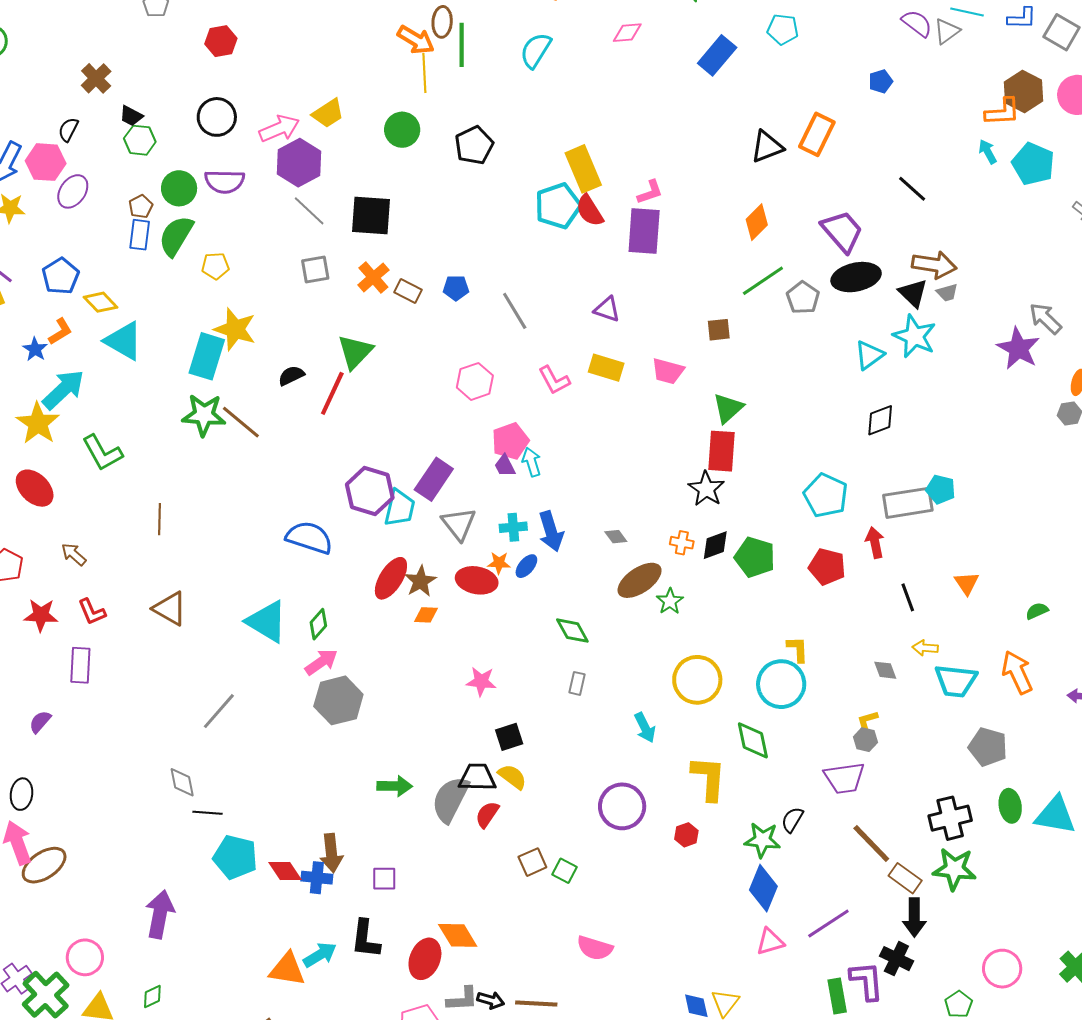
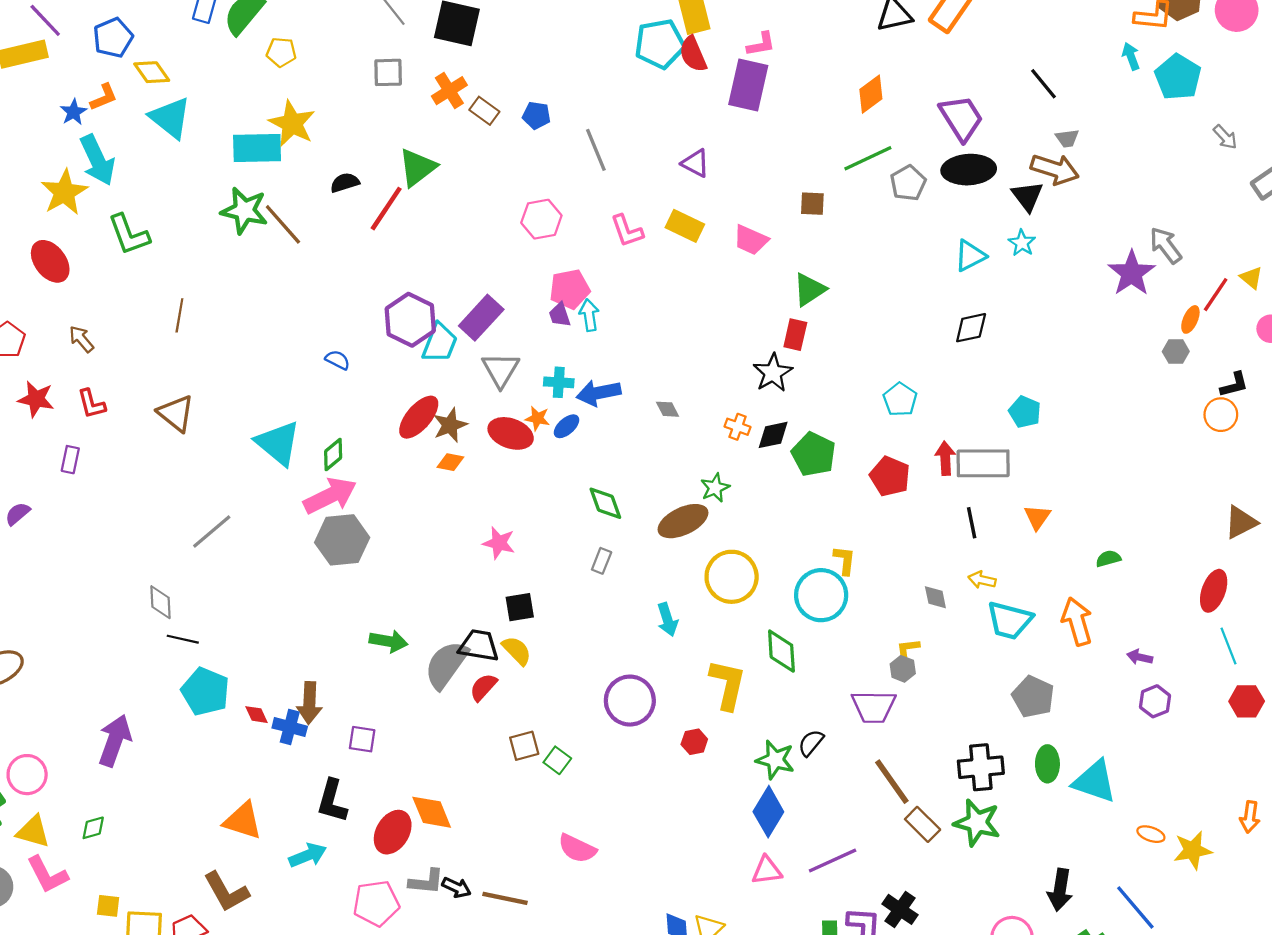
gray trapezoid: (947, 293) -> (1067, 138), moved
cyan star: (915, 336) -> (1022, 243), size x0.6
cyan rectangle: (207, 356) -> (257, 148), turned 63
cyan arrow: (63, 389) -> (97, 160), turned 99
red rectangle: (721, 451) -> (795, 335), size x0.7
cyan pentagon: (826, 495) -> (900, 399), size x0.7
gray rectangle: (908, 503) -> (983, 463), moved
blue arrow: (551, 531) -> (599, 393), turned 87
blue semicircle: (309, 538) -> (338, 360), size x0.5
brown ellipse: (640, 580) -> (683, 521), moved
pink arrow: (321, 662) -> (330, 496), size x1.4
purple rectangle: (80, 665) -> (70, 460), size x0.7
red diamond: (285, 871) -> (257, 715), size x0.7
black arrow: (914, 917) -> (1060, 890), moved
cyan arrow: (320, 955) -> (308, 855), moved

